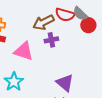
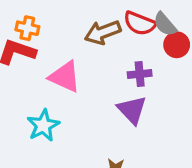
purple cross: (51, 40) -> (140, 74), moved
purple triangle: (65, 83) -> (132, 110), moved

